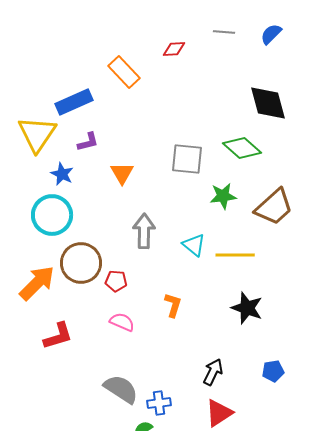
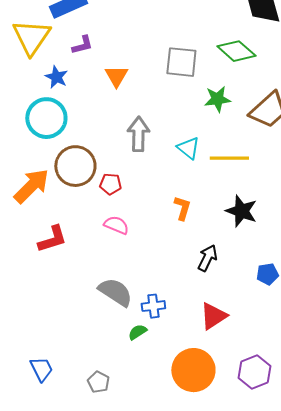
orange L-shape: (173, 305) -> (182, 208), moved
black arrow: (213, 372) -> (207, 258), moved

